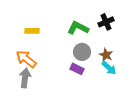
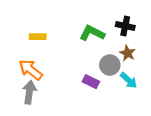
black cross: (106, 22) -> (125, 26), turned 35
gray circle: (82, 52) -> (110, 65), moved
brown star: (106, 55) -> (128, 53), moved

